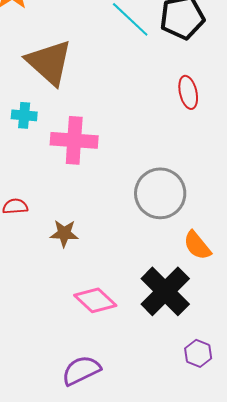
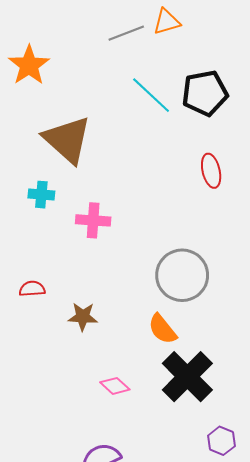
pink cross: (74, 140) -> (93, 220), size x0.7
orange semicircle: (197, 245) -> (162, 329), moved
pink diamond: (95, 300) -> (115, 386), size x0.7

